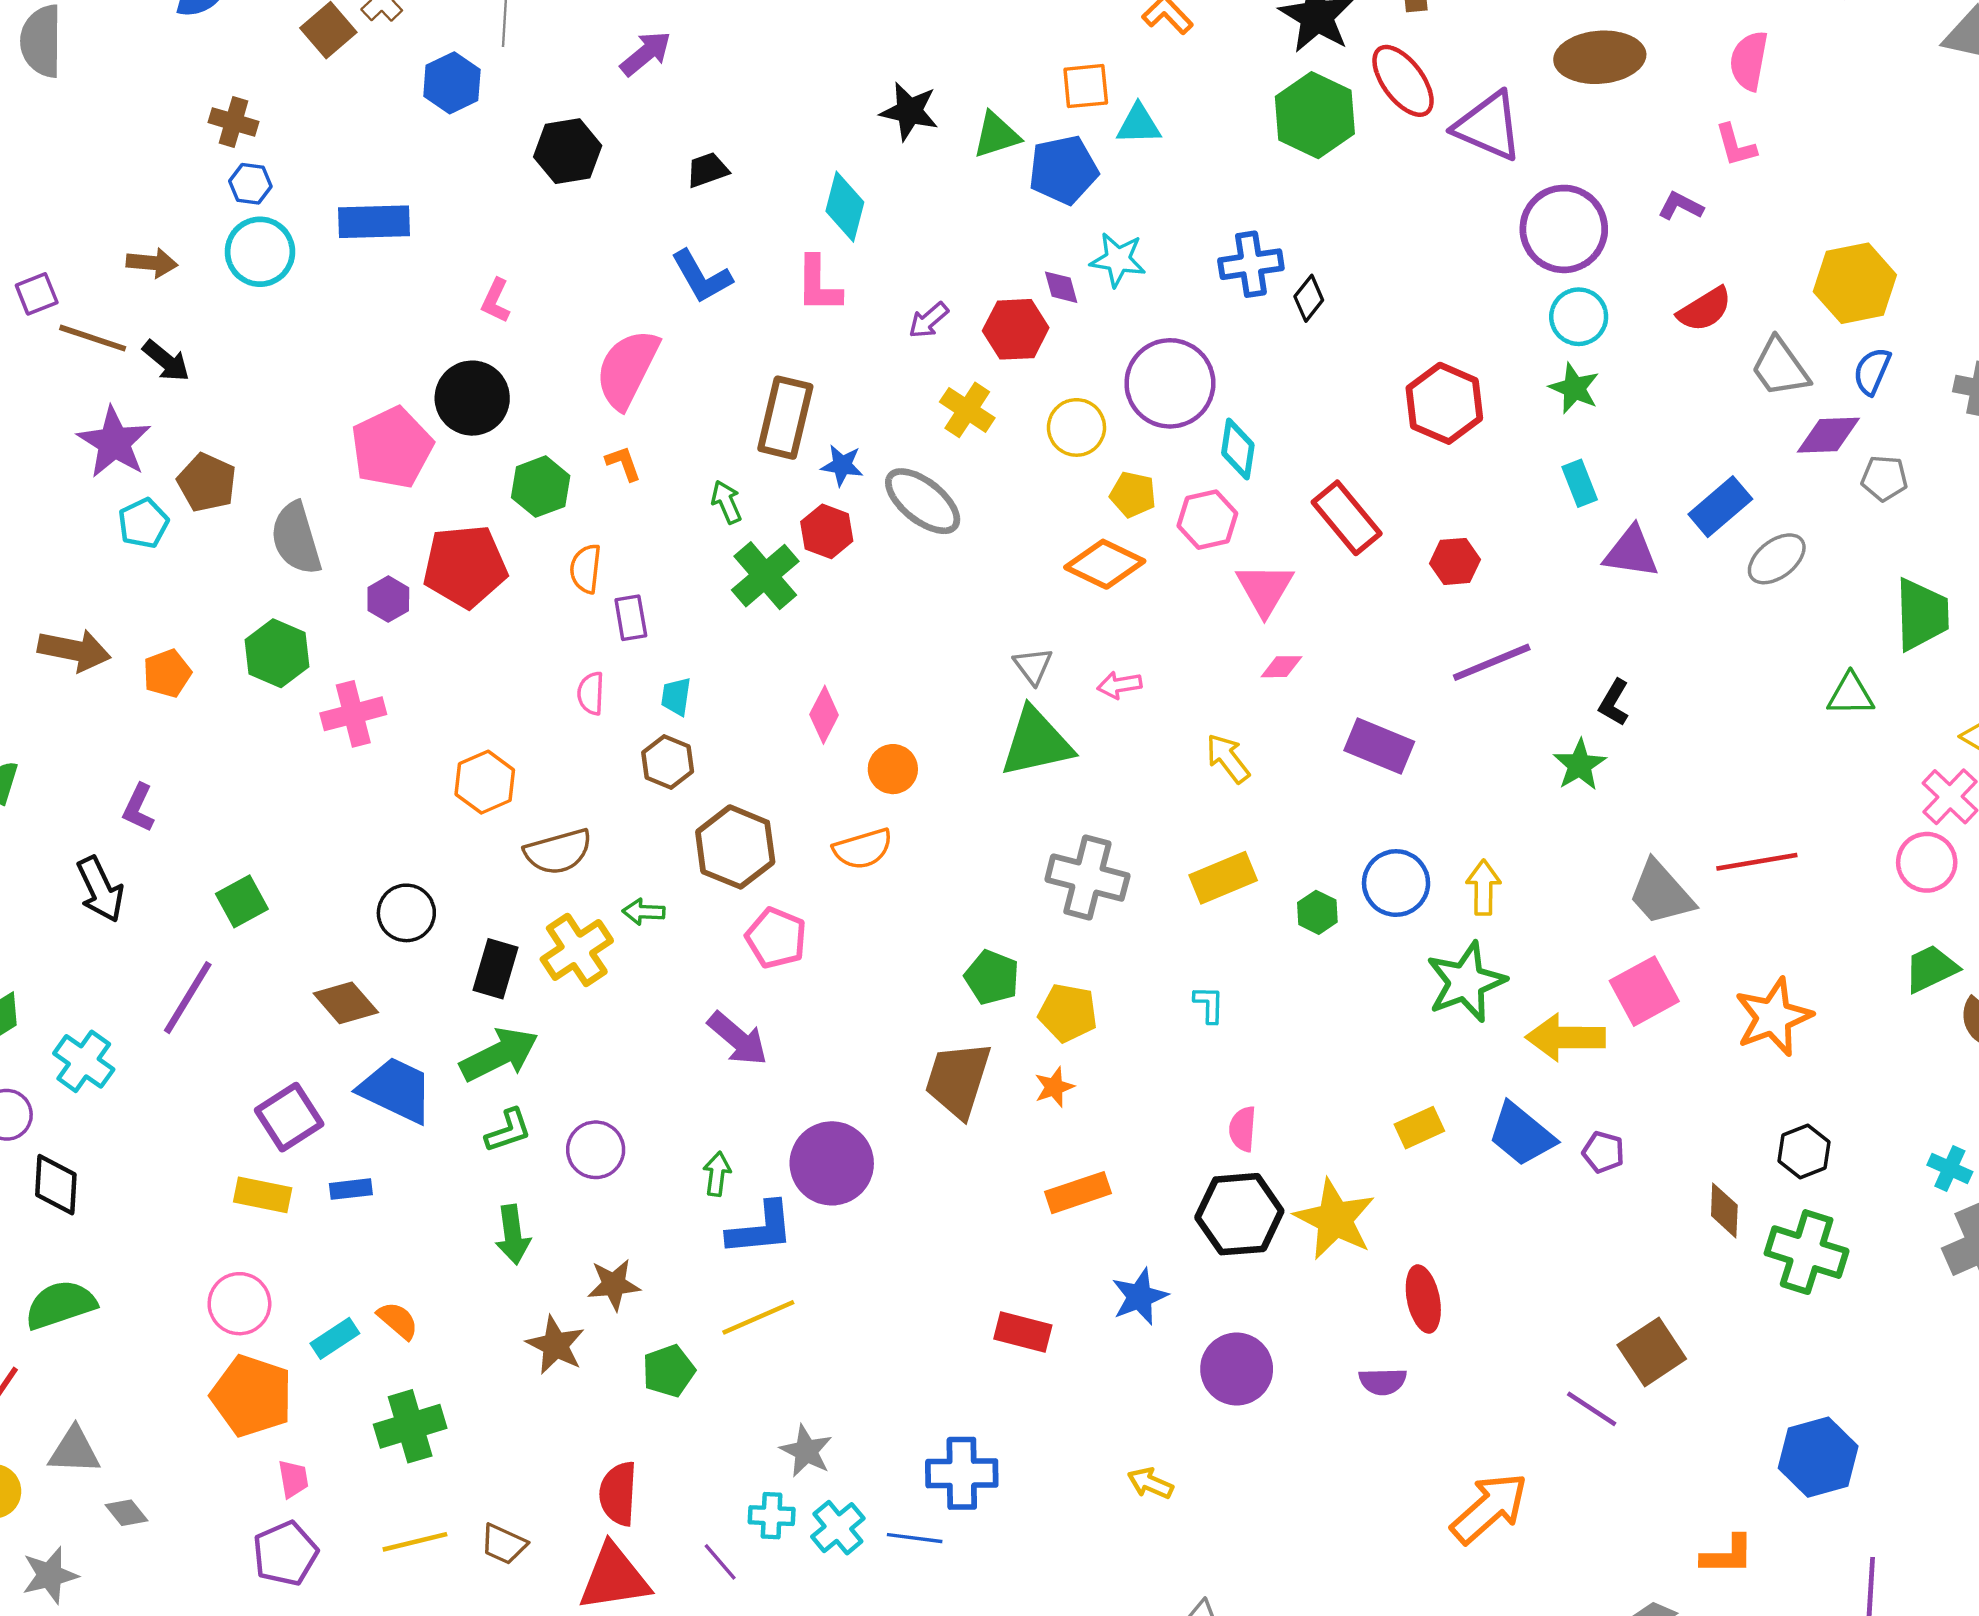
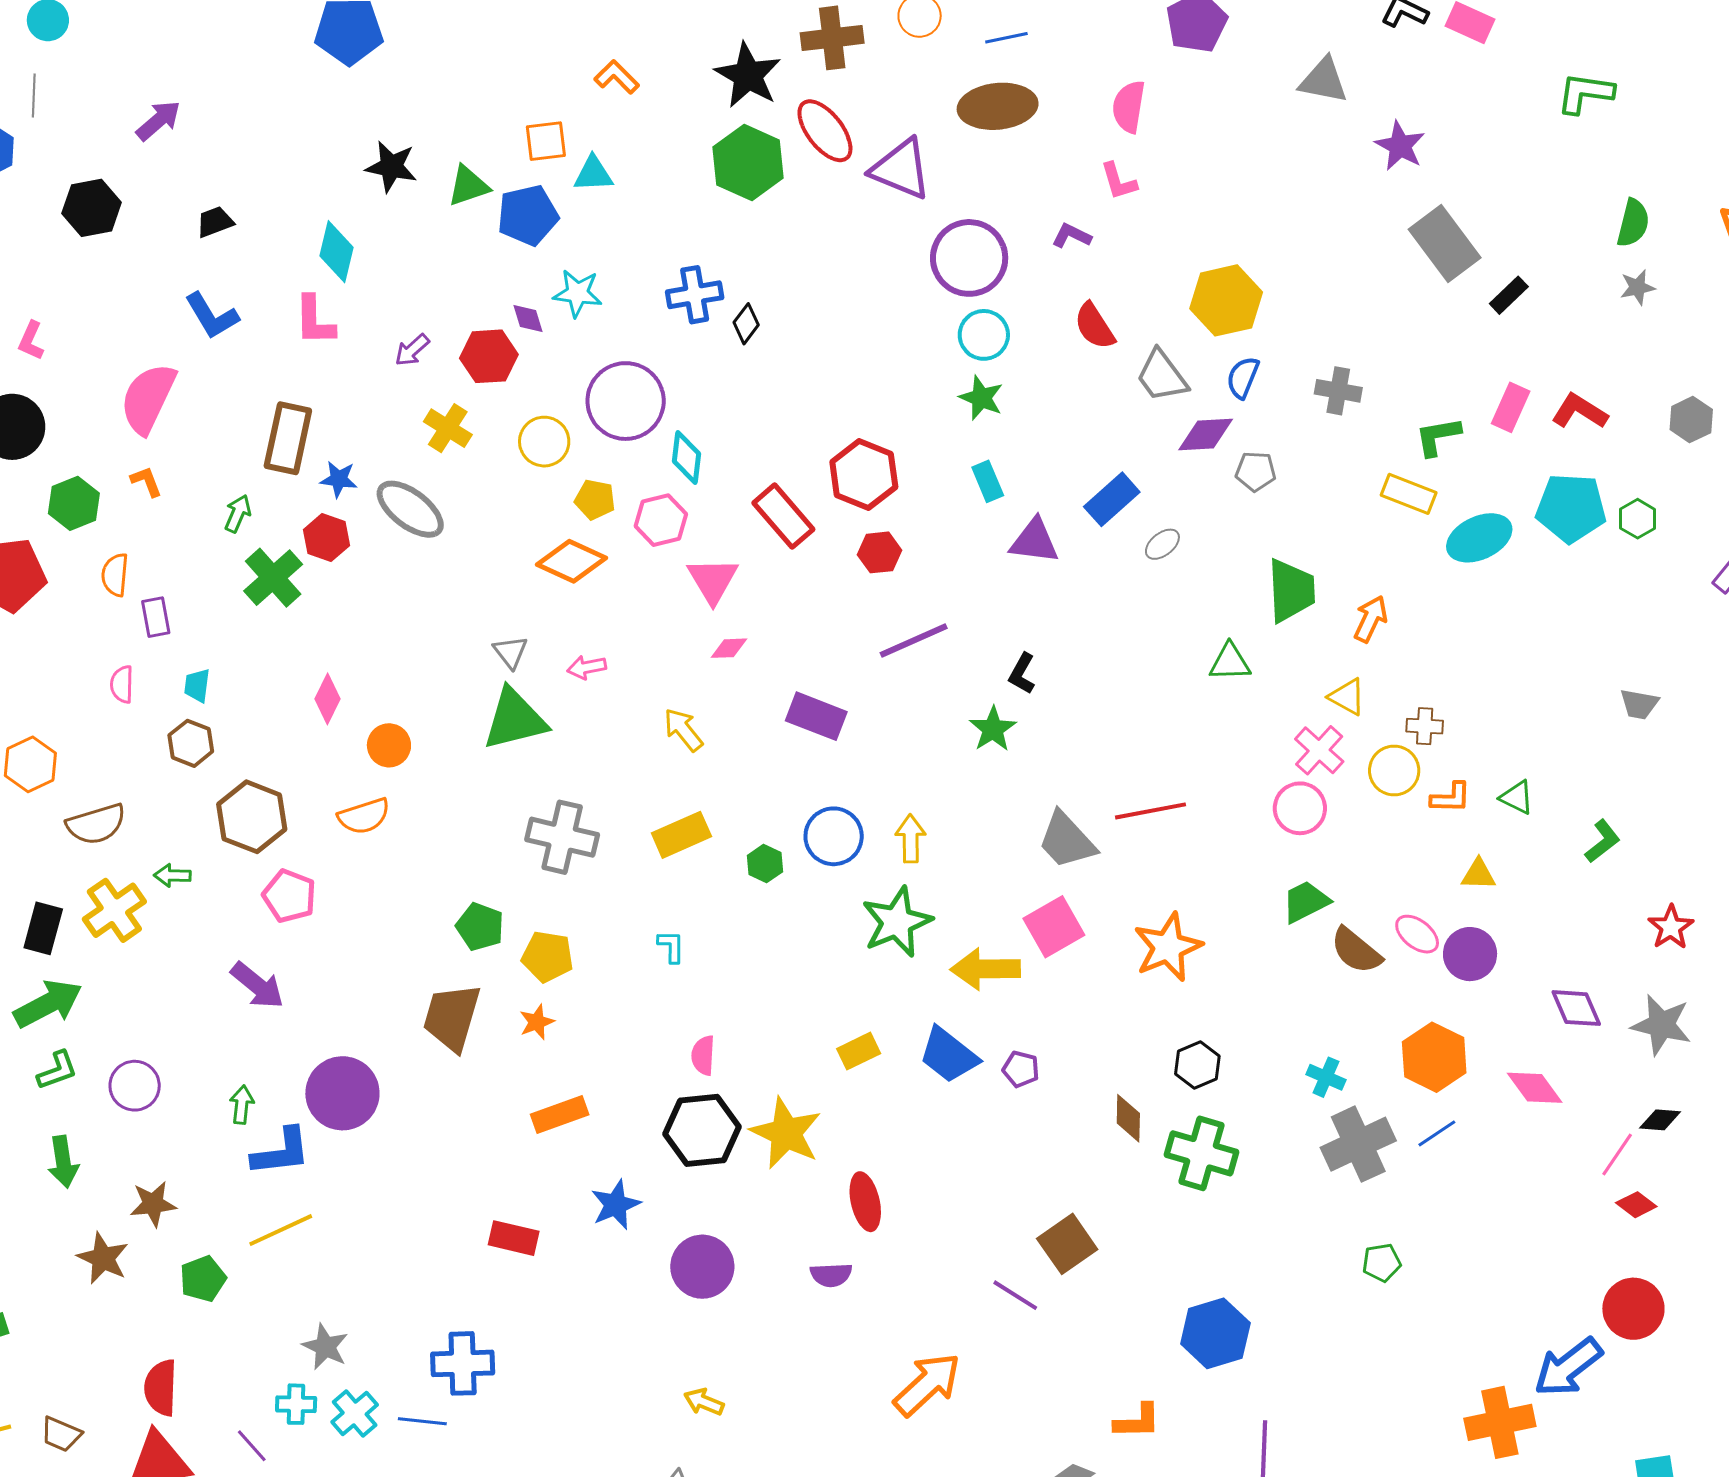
red semicircle: (1705, 309) -> (1094, 326), turned 90
red hexagon: (1444, 403) -> (864, 474), moved
green arrow: (726, 502) -> (238, 514), turned 48
gray ellipse: (1777, 559) -> (1162, 544), size x0.7
yellow arrow: (1150, 1483) -> (704, 1402), moved

